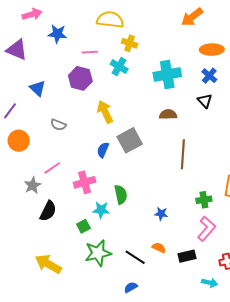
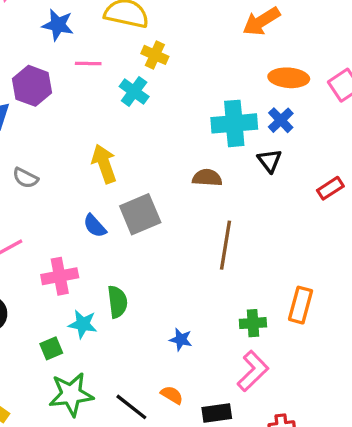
blue star: (57, 34) -> (58, 25), moved
cyan cross: (167, 75) -> (234, 123), moved
purple hexagon: (80, 78) -> (32, 86), moved
blue semicircle: (103, 150) -> (95, 226), turned -70

